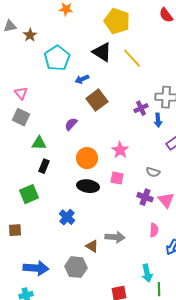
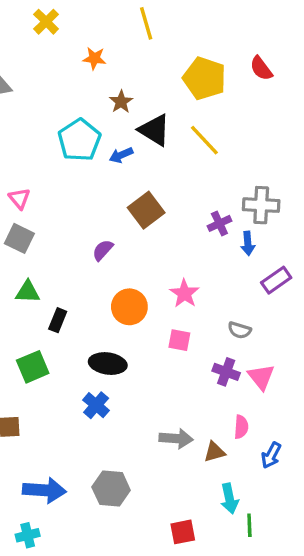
yellow pentagon: (117, 21) -> (204, 78), moved
brown star: (30, 35) -> (121, 102), moved
blue arrow: (82, 79) -> (121, 155), moved
green triangle: (39, 143) -> (28, 292), moved
black ellipse: (88, 186) -> (108, 364), moved
brown triangle: (92, 246) -> (214, 452), moved, turned -48

